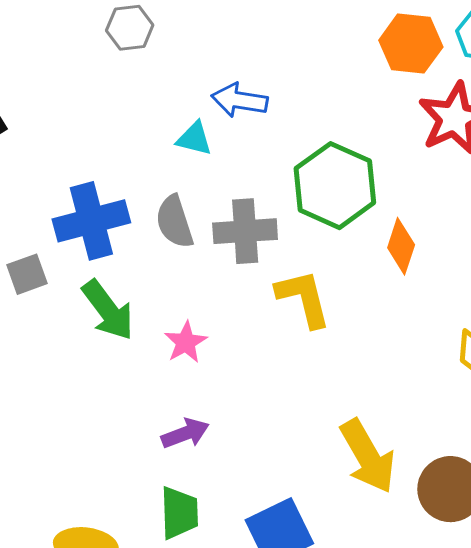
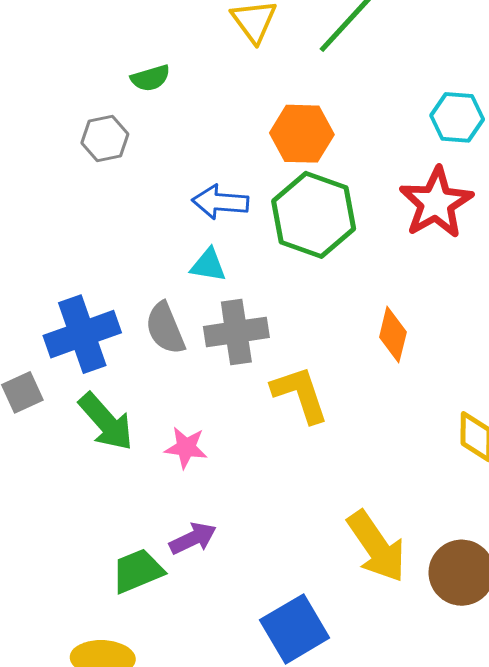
orange hexagon: (411, 44) -> (302, 134), moved
cyan triangle: (194, 139) -> (208, 265), moved
green hexagon: (335, 186) -> (314, 215), moved
pink star: (186, 342) -> (186, 448), turned -30
green trapezoid: (179, 513) -> (138, 571), moved, turned -106

